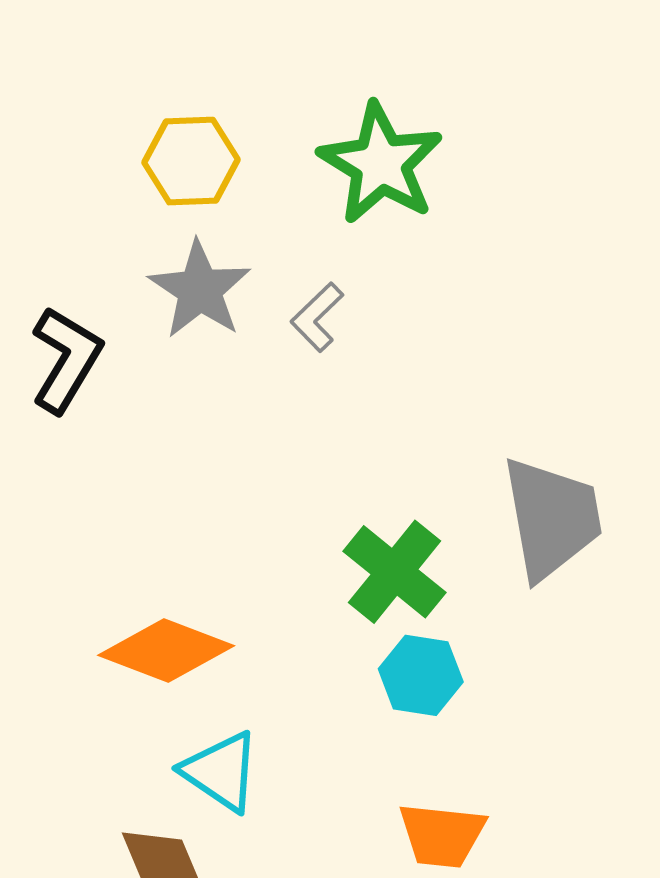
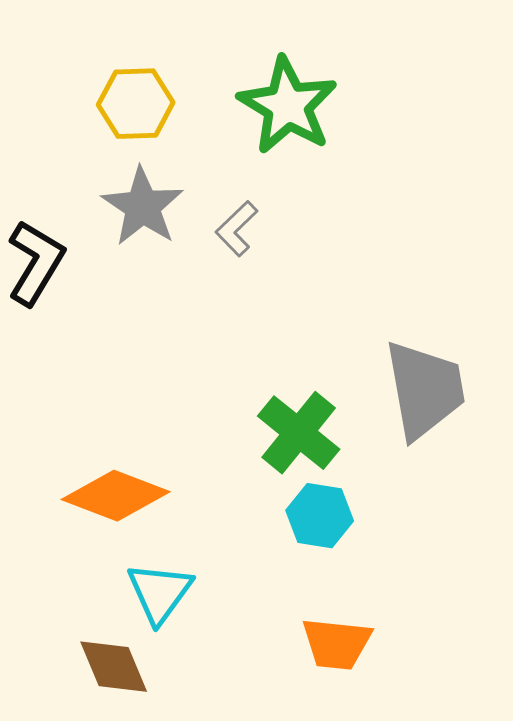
cyan triangle: (221, 772) -> (160, 593), turned 32

